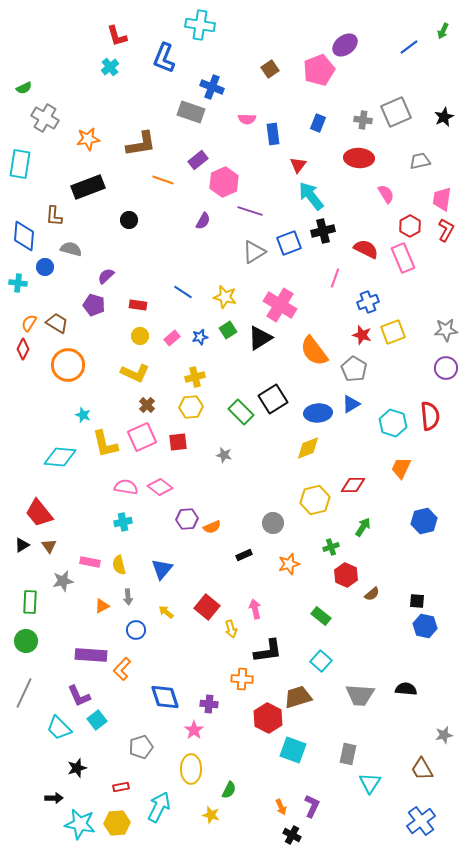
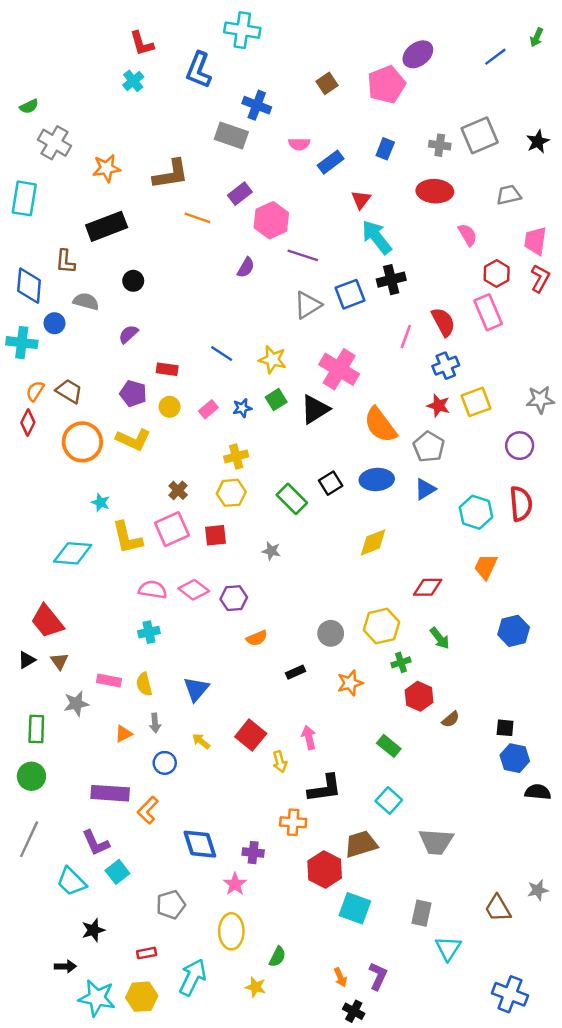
blue rectangle: (273, 134) -> (331, 162), turned 60
black circle: (129, 220) -> (133, 281), moved
red semicircle: (366, 249) -> (443, 322), moved, turned 35
cyan cross: (18, 283) -> (22, 343), size x1.4
purple pentagon: (94, 305) -> (133, 393), moved
purple circle: (446, 368) -> (520, 446), moved
yellow L-shape: (135, 373) -> (133, 440), moved
black square: (273, 399) -> (331, 483), size x0.7
blue ellipse: (318, 413) -> (377, 479), moved
yellow hexagon: (315, 500) -> (382, 626), moved
purple hexagon: (187, 519) -> (234, 598), moved
green arrow: (363, 527) -> (440, 638), turned 108
black semicircle: (406, 689) -> (538, 792), moved
brown trapezoid: (422, 769) -> (498, 908), moved
blue cross: (421, 821) -> (510, 994), turned -32

